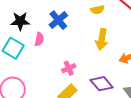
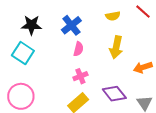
pink semicircle: (39, 39) -> (78, 49), moved

